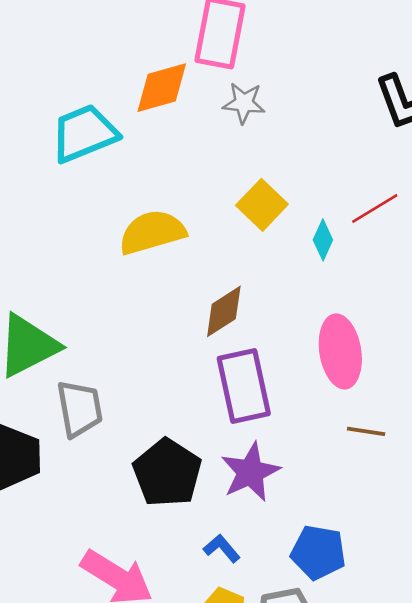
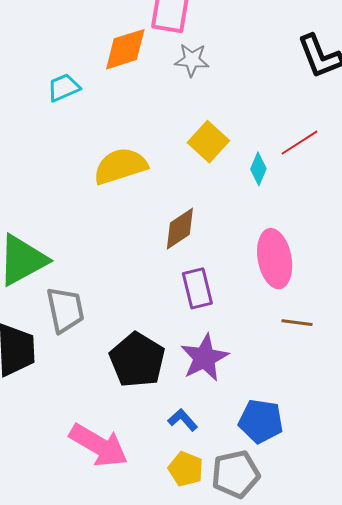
cyan trapezoid: (84, 133) -> (64, 88), size x0.6
purple rectangle: (244, 386) -> (197, 288), size x0.7

